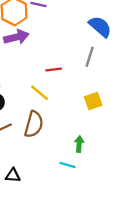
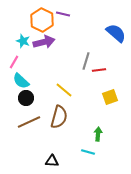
gray line: (90, 57) -> (86, 61), moved
red line: (54, 70) -> (99, 70), moved
black triangle: (13, 175) -> (52, 161), moved

